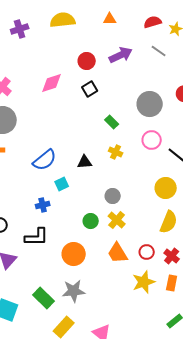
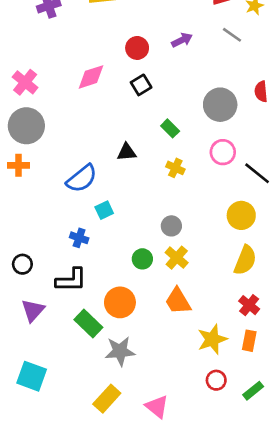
purple arrow: (121, 55) -> (182, 40), size x0.7
black triangle: (85, 162) -> (127, 152), moved
blue cross: (43, 205) -> (79, 238), turned 32
red circle: (147, 252) -> (216, 380), moved
green rectangle: (44, 298) -> (88, 324), moved

